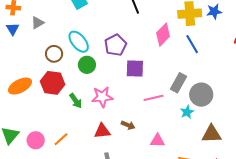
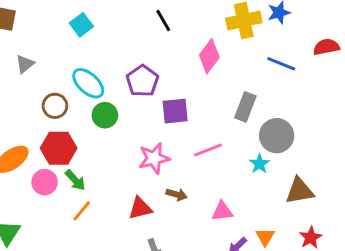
blue line: (192, 44) -> (281, 64), moved, turned -30
gray rectangle: (178, 83) -> (245, 107), moved
pink star: (102, 97) -> (154, 158), moved
green arrow: (76, 101) -> (75, 180), moved
orange line: (61, 139) -> (82, 211), moved
pink circle: (36, 140) -> (45, 182), moved

